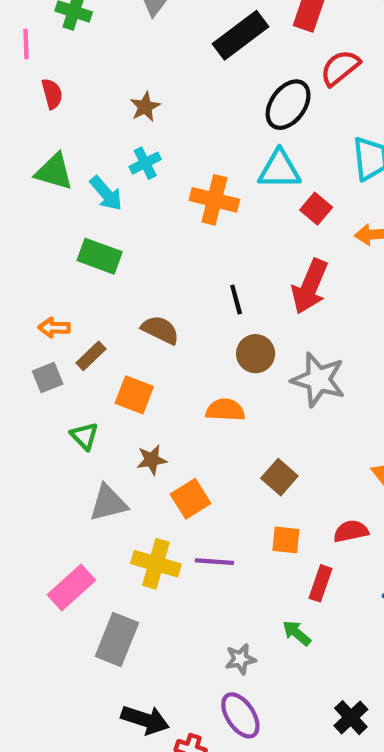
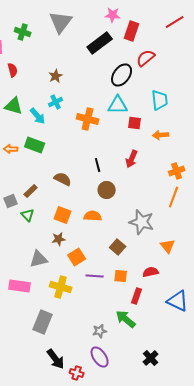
red square: (316, 209) -> (135, 123), turned -32
red arrow: (310, 287) -> (132, 159), size x0.7
orange arrow: (54, 328) -> (11, 149), moved
gray star: (318, 380) -> (142, 222), moved
orange square: (134, 395) -> (63, 215), moved
green triangle: (84, 436) -> (28, 215), moved
purple line: (214, 562) -> (95, 276), moved
pink rectangle: (71, 588) -> (20, 286), moved, turned 50
green arrow: (297, 633) -> (126, 319), size x1.5
black arrow: (145, 720) -> (56, 359), turned 35

